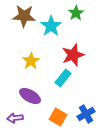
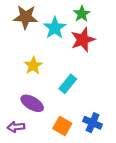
red star: (73, 55) -> (83, 40), moved
blue cross: (86, 114) -> (92, 123), turned -36

